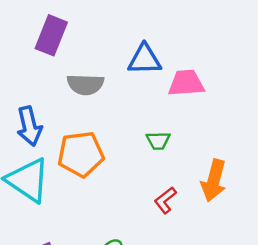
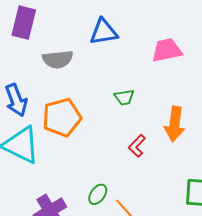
pink trapezoid: (186, 83) -> (167, 50), moved

